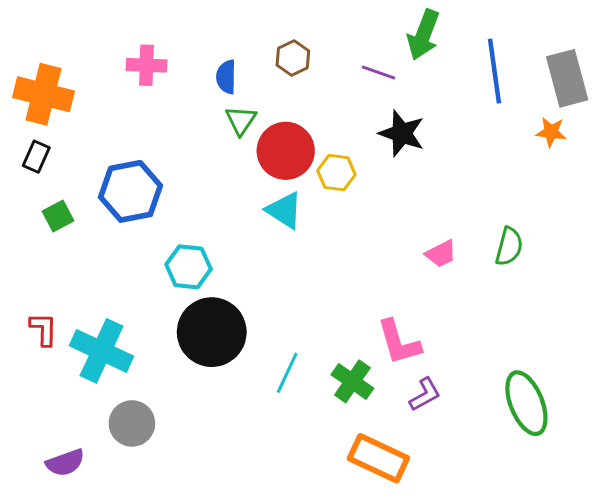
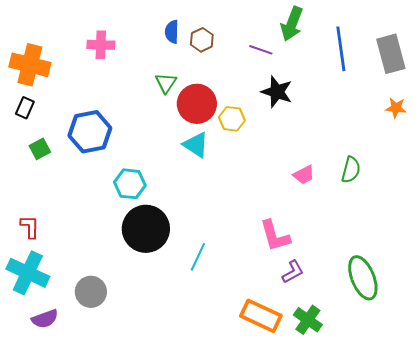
blue semicircle: (226, 77) -> (172, 32), moved
orange star: (551, 132) -> (396, 108), moved
cyan cross: (102, 351) -> (28, 273), moved
green cross: (352, 381) -> (308, 320), moved

